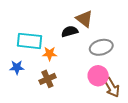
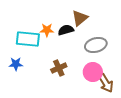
brown triangle: (84, 19) -> (80, 18), turned 42
orange star: (50, 54) -> (47, 30), moved
brown cross: (47, 79) -> (59, 68), moved

